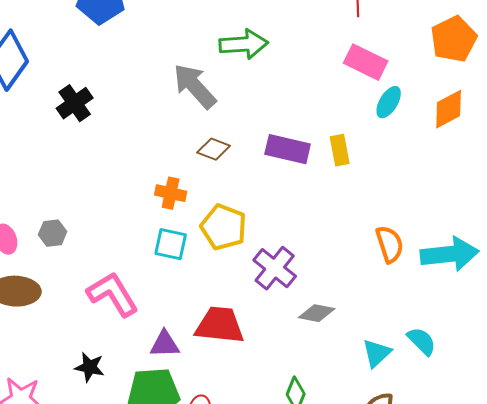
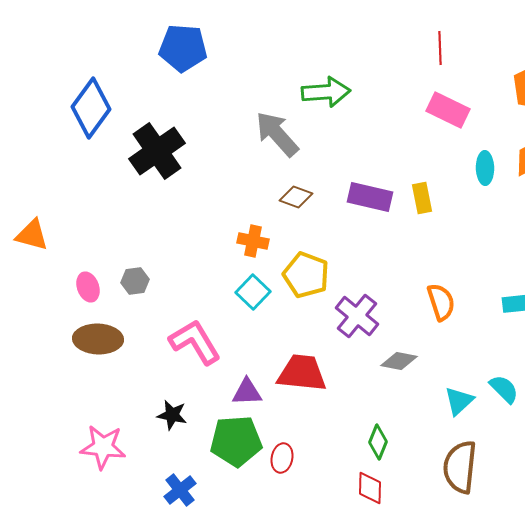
cyan ellipse: (389, 102) -> (485, 168), moved, turned -32
black cross: (75, 103) -> (157, 151), size x1.5
cyan square: (171, 244) -> (253, 292), turned 32
orange semicircle: (390, 244) -> (441, 302), moved

